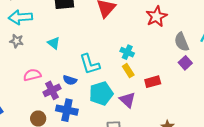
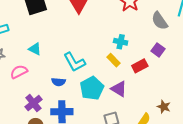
cyan cross: (127, 52) -> (121, 42), moved
purple square: (185, 63) -> (158, 50), moved
pink semicircle: (32, 75) -> (19, 72), moved
purple cross: (52, 90) -> (33, 103), moved

